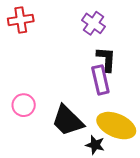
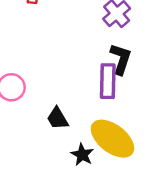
black trapezoid: (67, 121) -> (57, 118), size x0.6

